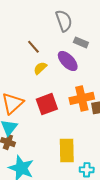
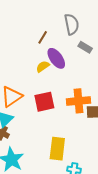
brown line: (33, 47) -> (43, 37), moved, turned 64
purple ellipse: (68, 61) -> (56, 58), moved

